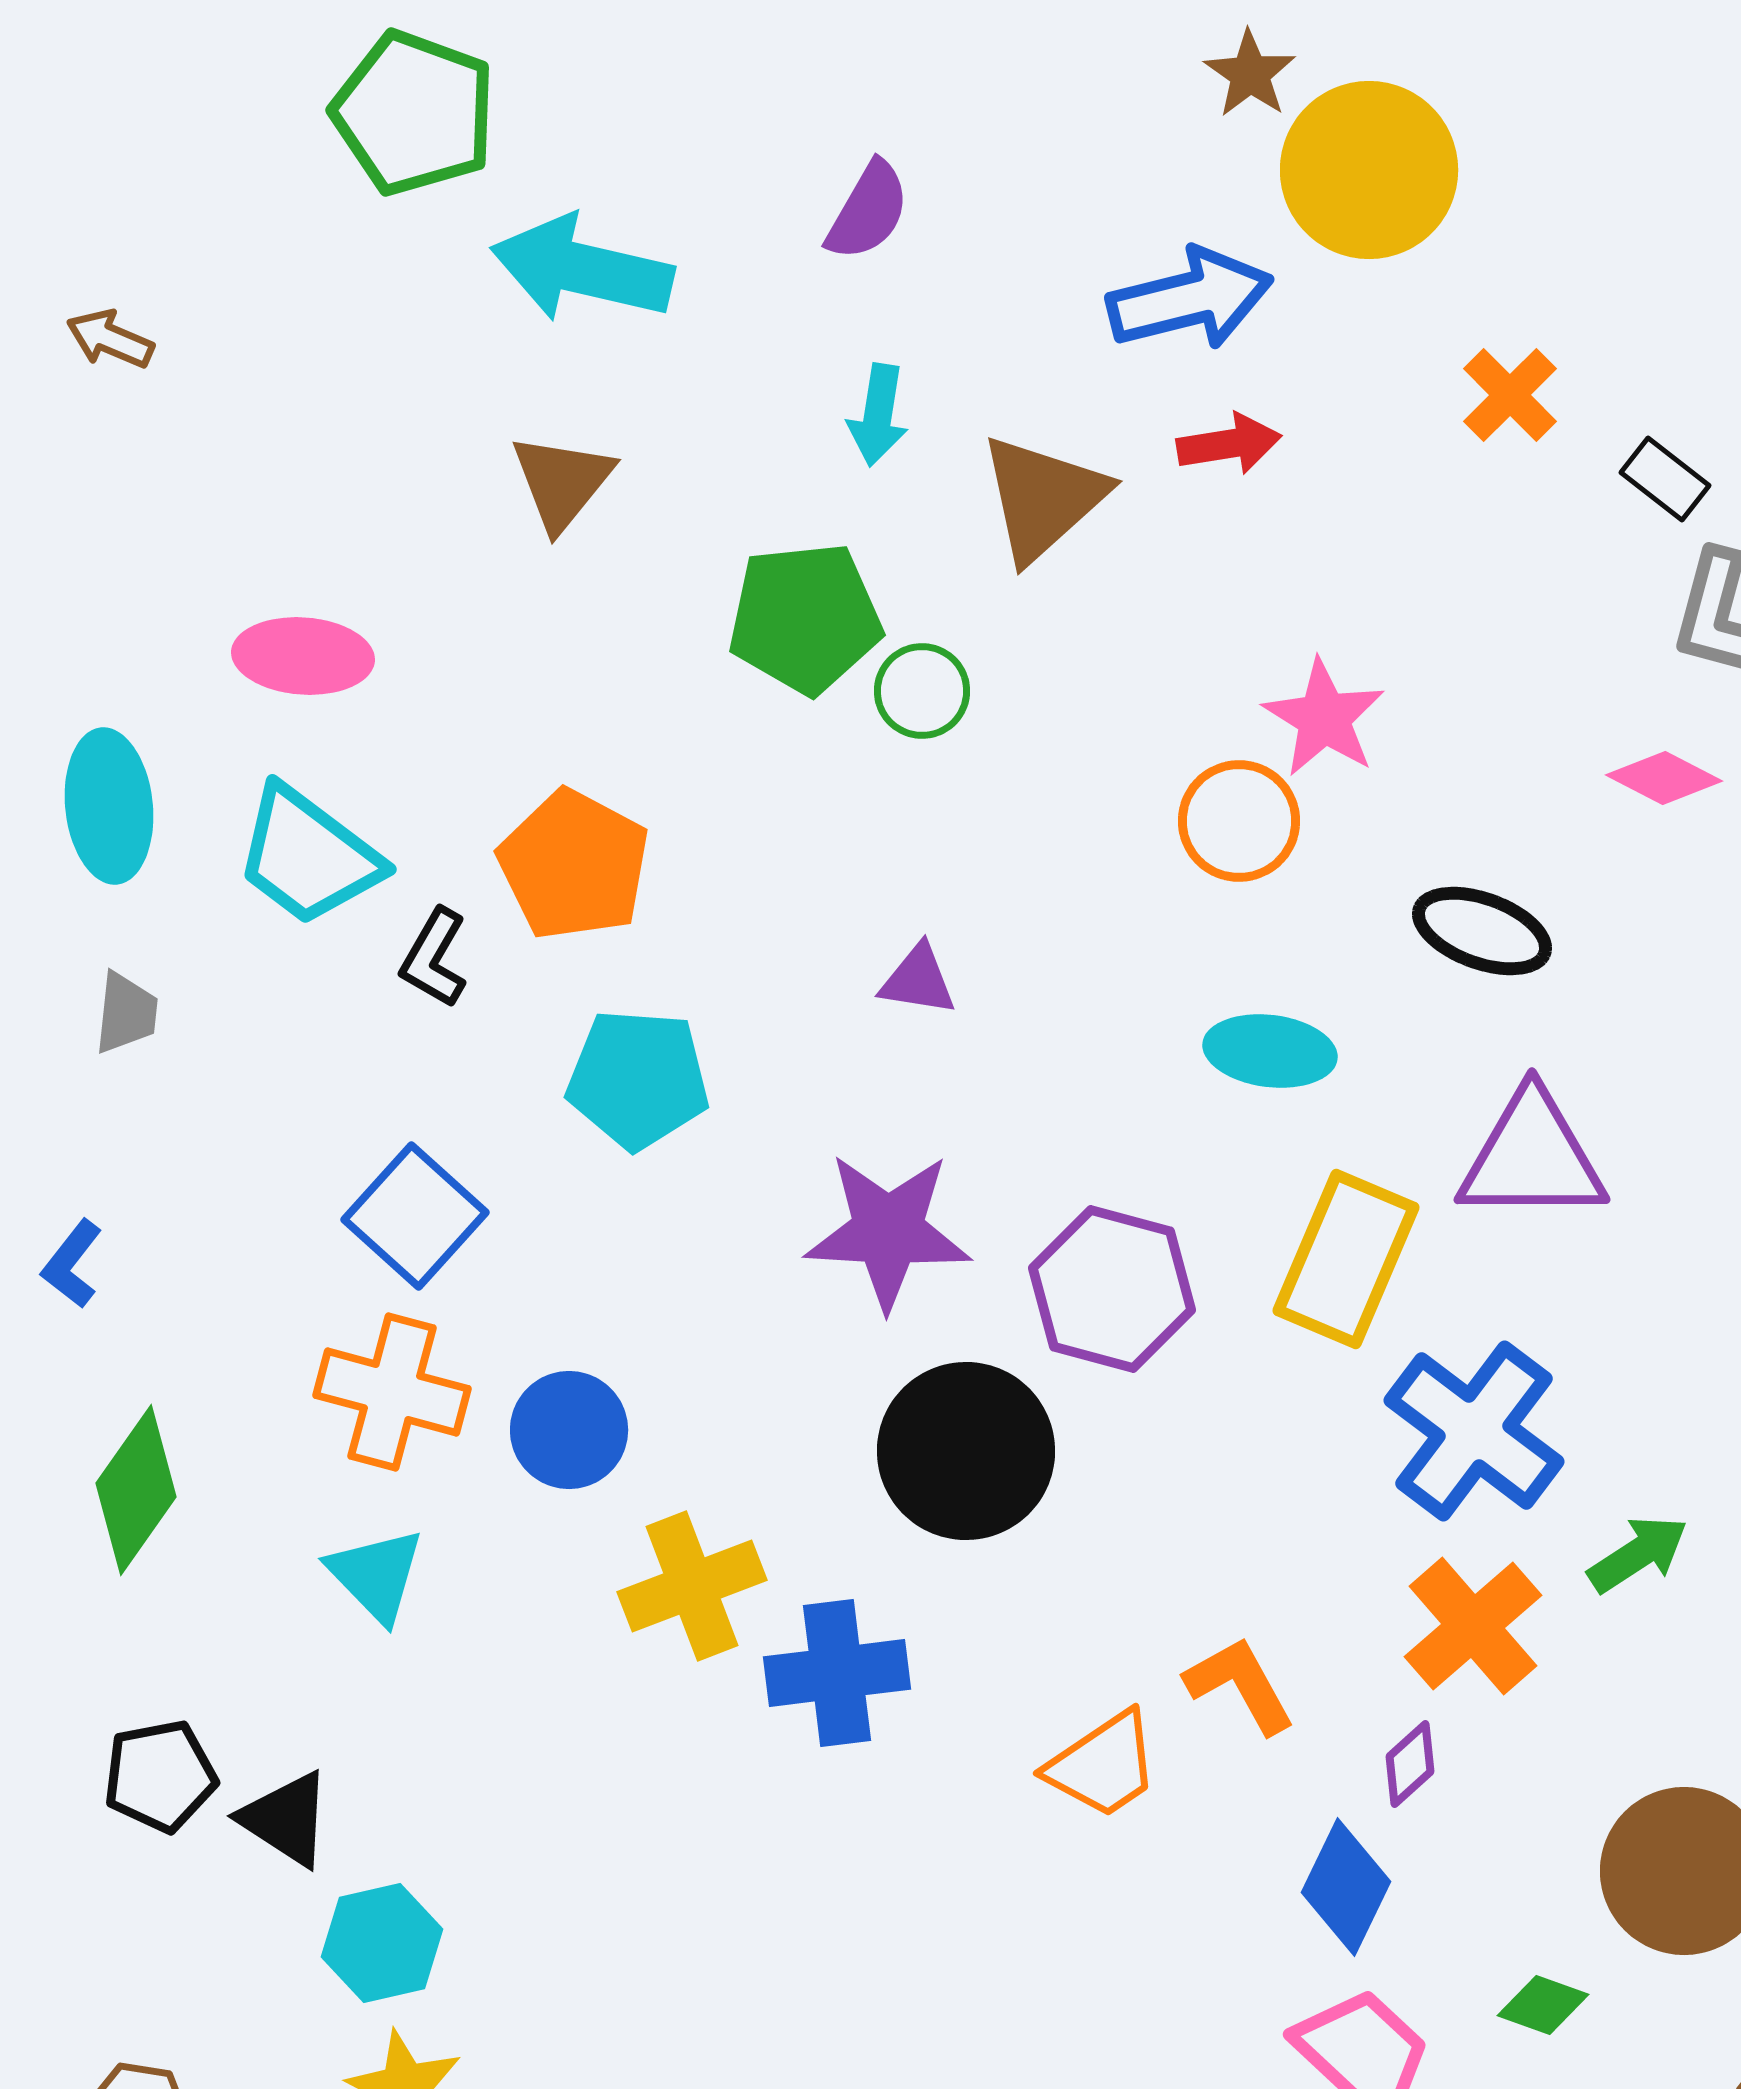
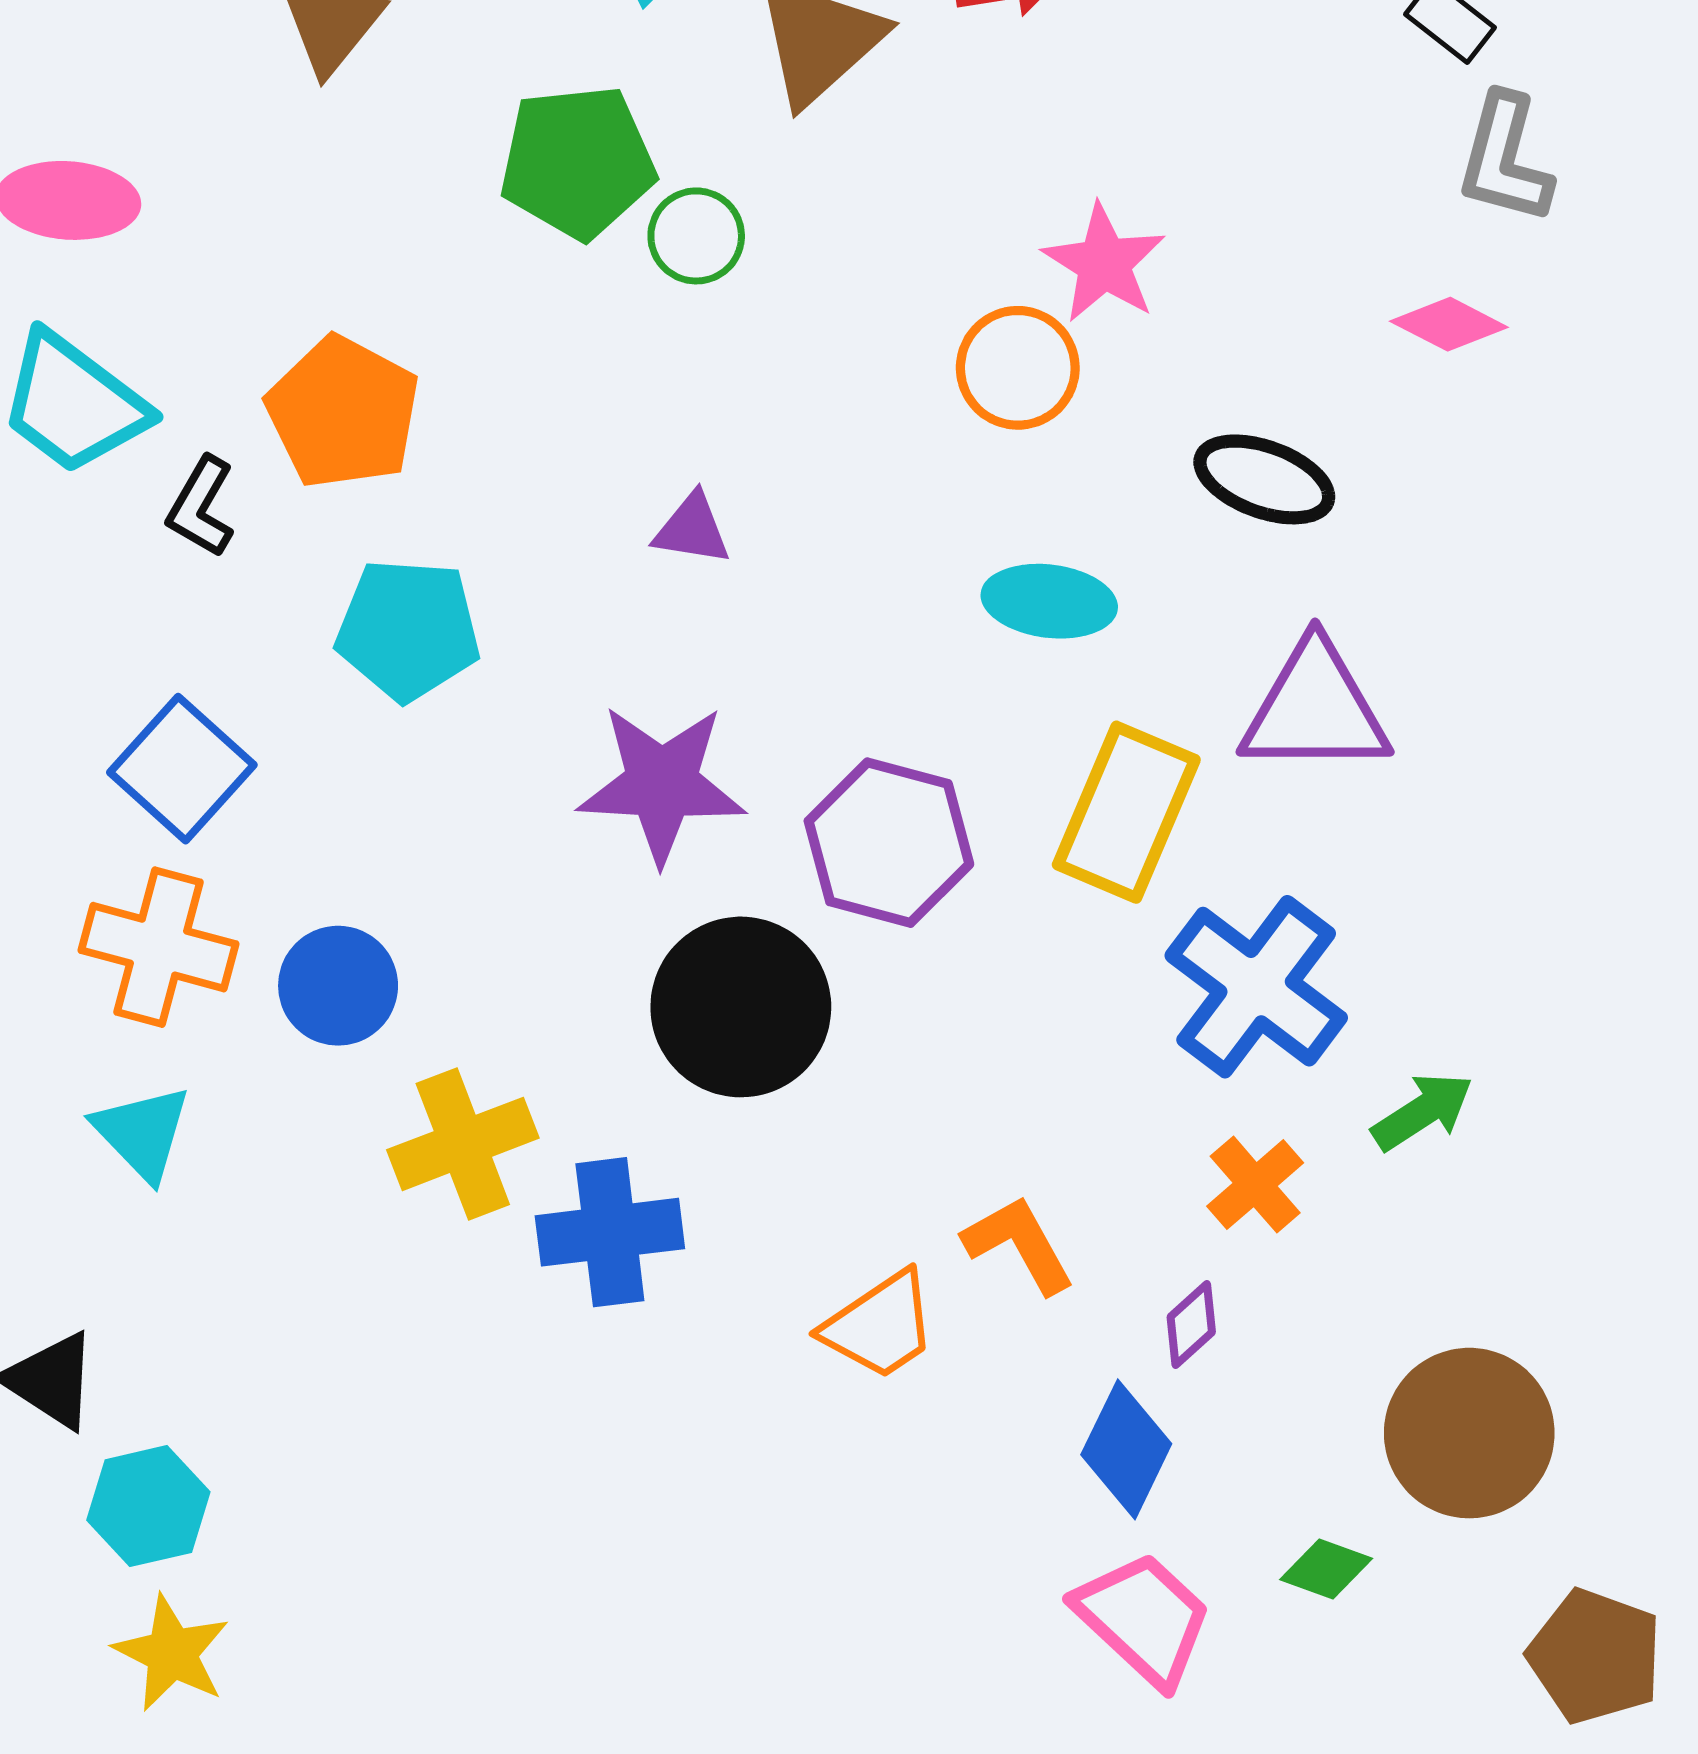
orange cross: (1473, 1626) -> (1255, 1185), size x0.7

